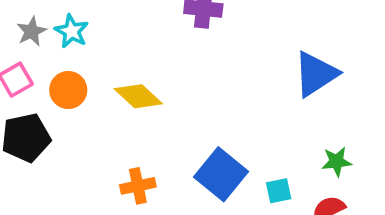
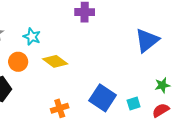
cyan star: (72, 31) -> (32, 37), moved

